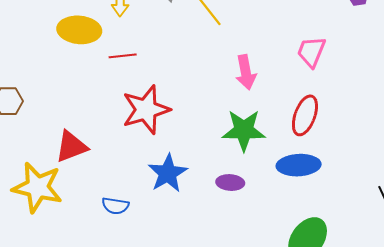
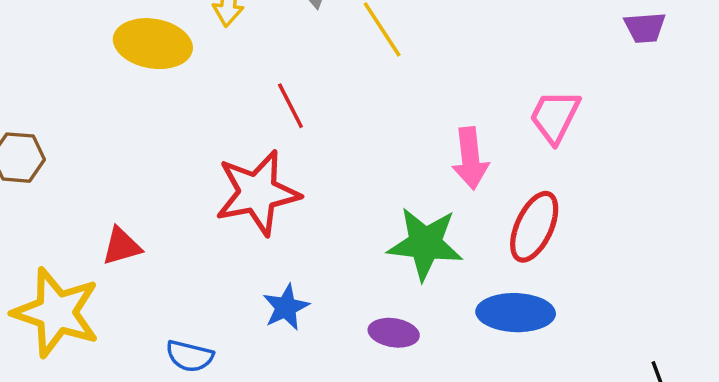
red line: (123, 56) -> (290, 106), moved, turned 64
pink arrow: (246, 72) -> (470, 158), moved
red triangle: (71, 147) -> (121, 246), size x0.7
blue star: (168, 173) -> (286, 307), size x0.7

